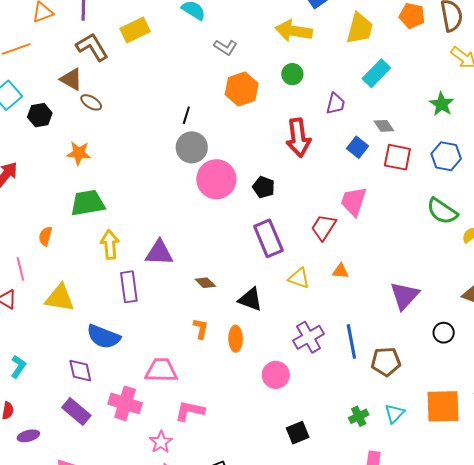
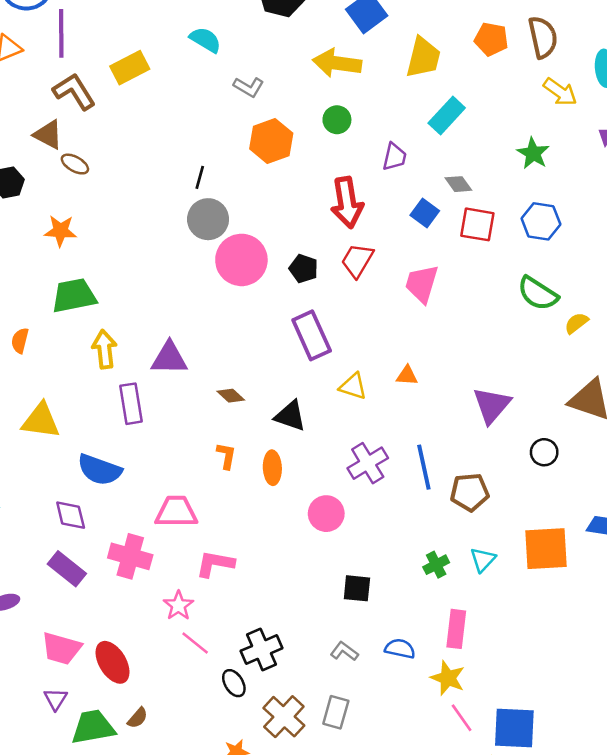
red trapezoid: (324, 227) -> (357, 260), moved
black square: (298, 433) -> (357, 588), turned 30

